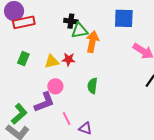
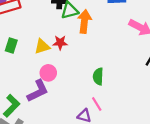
green semicircle: (92, 86) -> (98, 76), moved
pink line: (67, 119) -> (97, 104), moved

